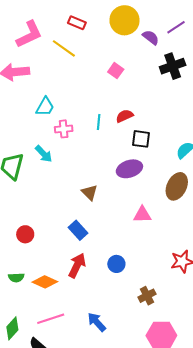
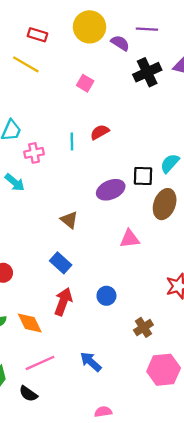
purple line: (176, 27) -> (147, 29), turned 42
black square: (141, 139) -> (143, 176), moved
orange diamond: (45, 282) -> (30, 323), turned 45

